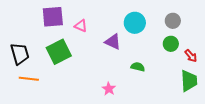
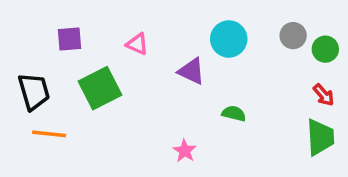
purple square: (53, 17) -> (69, 39), moved, size x0.7
green circle: (171, 44) -> (325, 49), moved

